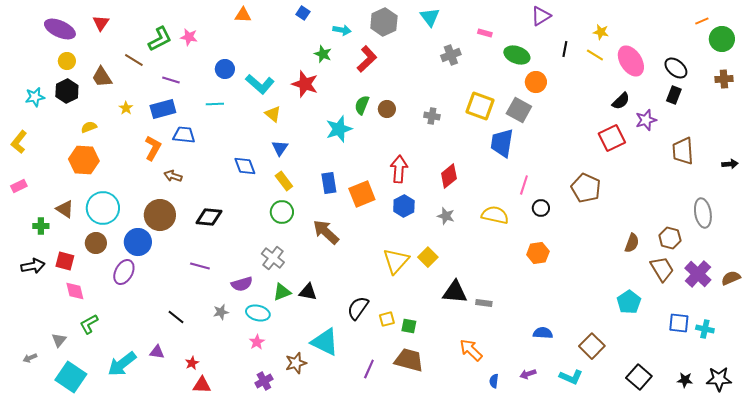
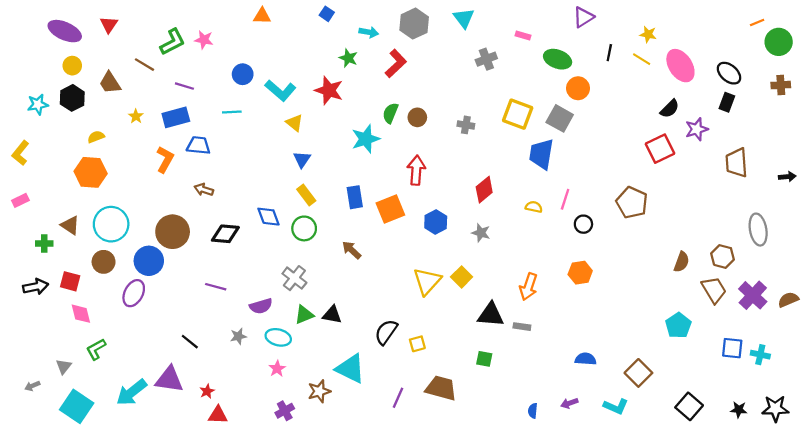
blue diamond: (245, 166) -> (269, 217), moved
red arrow: (399, 169) -> (416, 170), moved
brown arrow: (173, 176) -> (204, 190), moved
yellow semicircle: (495, 215) -> (534, 207), moved, size x0.6
brown arrow: (326, 232) -> (352, 250), size x0.7
green square: (409, 326) -> (484, 359), moved
orange arrow: (471, 350) -> (528, 287), moved, turned -115
purple triangle: (157, 352) -> (169, 379), size x1.8

